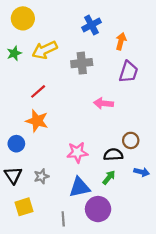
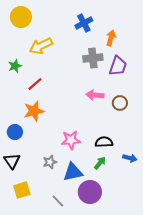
green star: (14, 53) -> (15, 66), moved
gray cross: (82, 63) -> (93, 58), moved
orange star: (37, 121) -> (34, 111), turned -30
brown circle: (131, 140) -> (120, 103), moved
gray star: (41, 176) -> (50, 162), moved
gray line: (63, 219) -> (58, 201), turned -40

